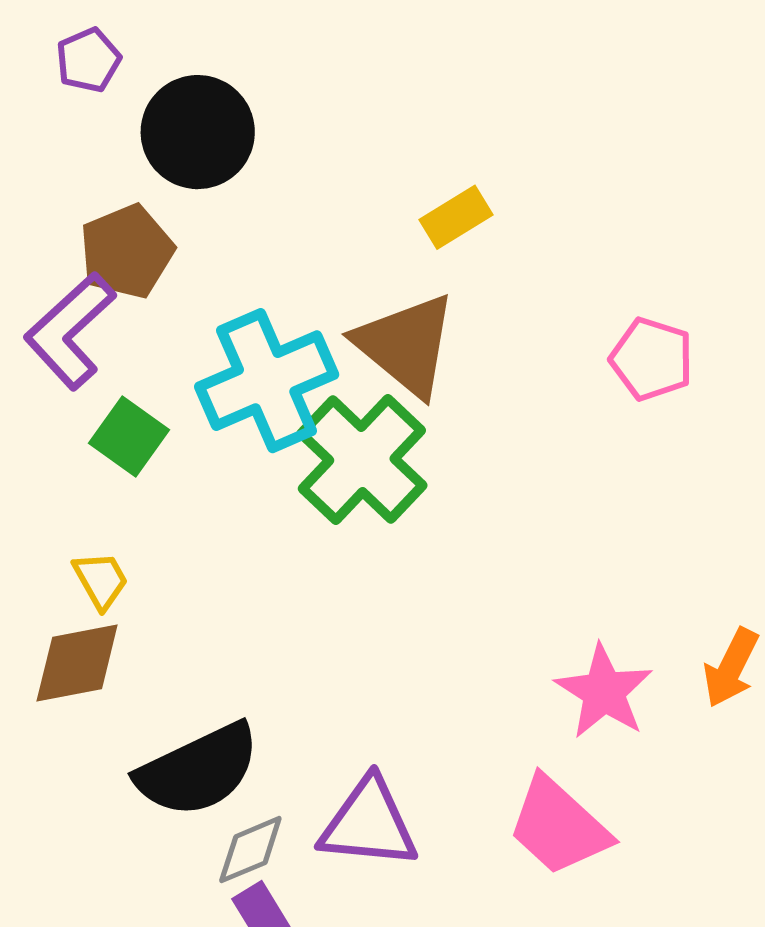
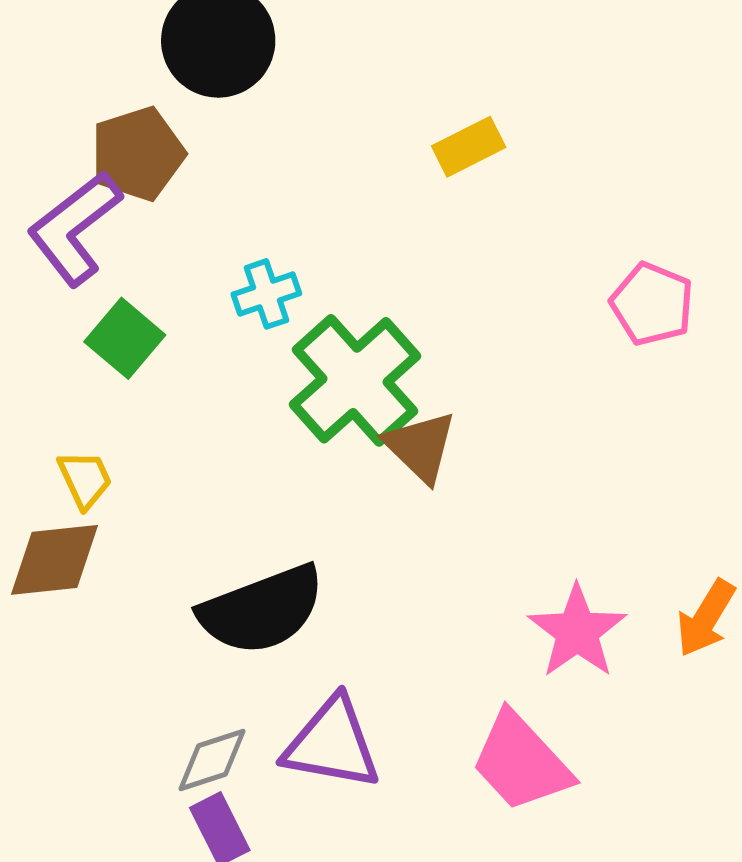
brown triangle: (406, 345) -> (420, 447), moved, size x0.7
cyan cross: (267, 381) -> (266, 294), size x0.5
black semicircle: (198, 770) -> (262, 610), moved

